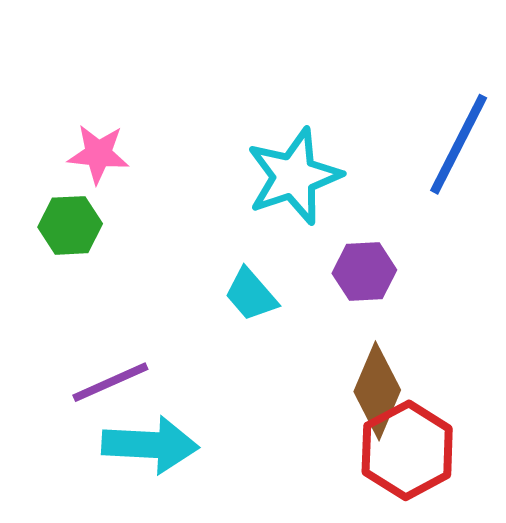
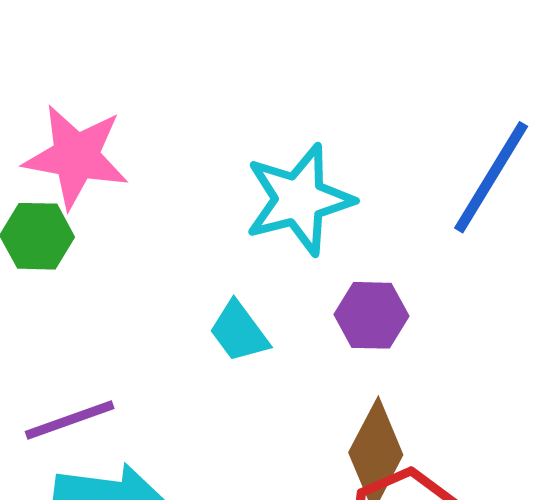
pink star: (98, 154) -> (76, 156), size x1.5

